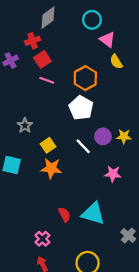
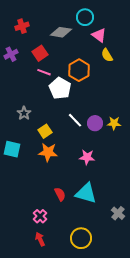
gray diamond: (48, 18) -> (61, 32), moved, turned 45
red cross: (33, 41) -> (22, 26), moved
white pentagon: (81, 108) -> (60, 88), moved
white line: (83, 146) -> (75, 120), moved
pink star: (113, 174) -> (87, 157), moved

